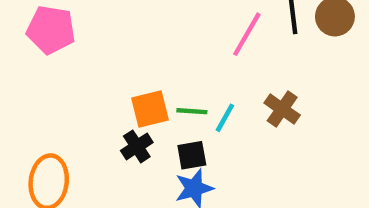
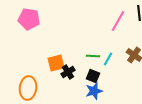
orange square: (150, 109) -> (56, 63), moved
black square: (192, 155) -> (93, 76), turned 32

